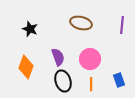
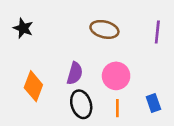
black star: (30, 29) -> (23, 28), moved
purple semicircle: (58, 57) -> (75, 73), turned 36

